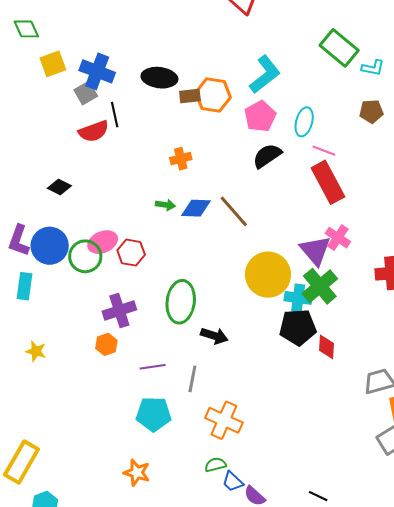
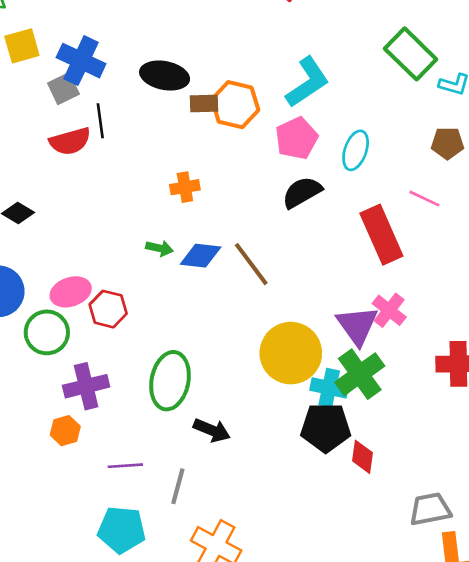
pink line: (324, 151) -> (424, 199), moved
green circle: (85, 256) -> (47, 332), moved

